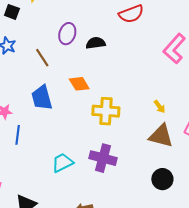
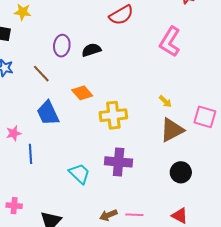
brown triangle: (161, 136) -> (172, 130), turned -32
cyan trapezoid: (62, 163) -> (79, 174), turned 80

